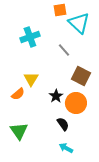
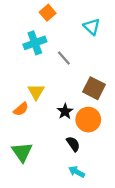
orange square: (60, 10) -> (48, 13), moved, turned -32
cyan triangle: (79, 23) -> (92, 27), size x0.7
gray line: (64, 50) -> (64, 58), moved

